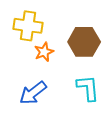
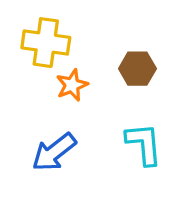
brown hexagon: (84, 42) -> (137, 69), size x0.7

